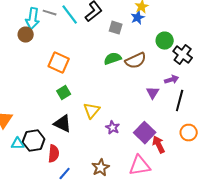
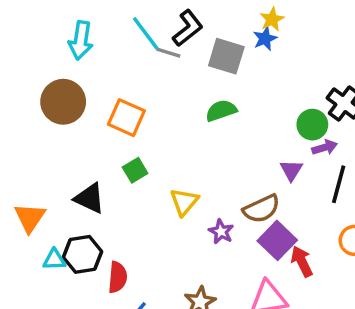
gray line: (50, 13) -> (168, 53), moved
gray square: (116, 28) -> (226, 56), size x1.5
brown circle: (26, 35) -> (63, 102), moved, size x1.6
green circle: (165, 41) -> (312, 125), moved
brown semicircle: (136, 61) -> (261, 209), moved
black triangle: (63, 124) -> (89, 198), moved

